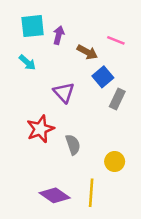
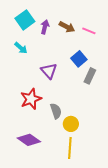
cyan square: (33, 26) -> (25, 20), turned -30
brown arrow: (87, 52) -> (67, 27), moved
yellow circle: (115, 162) -> (71, 124), moved
purple diamond: (55, 195) -> (29, 140), moved

